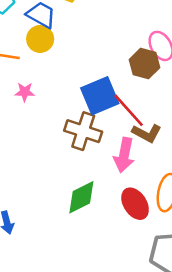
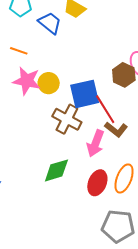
yellow circle: (40, 39) -> (49, 83), moved
pink star: (25, 92) -> (27, 81), size x1.8
red ellipse: (135, 204) -> (97, 183), turned 45

